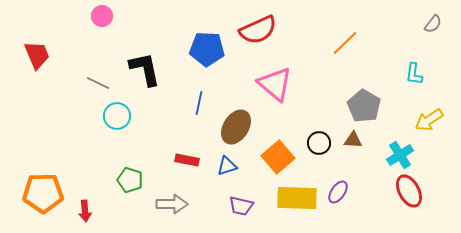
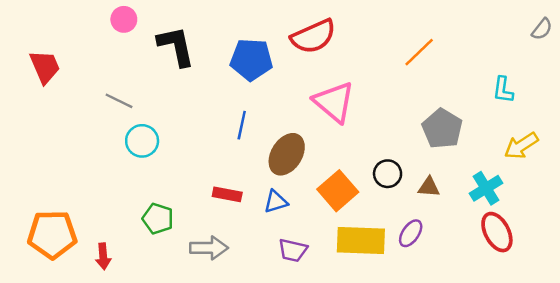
gray semicircle: (433, 24) -> (542, 29), moved
black L-shape: (145, 69) -> (176, 46), moved
brown triangle: (353, 140) -> (429, 187), moved

